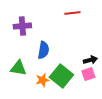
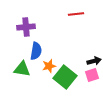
blue semicircle: (43, 50) -> (36, 51), moved
orange star: (42, 80) -> (49, 66), moved

